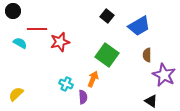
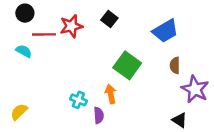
black circle: (13, 11) -> (25, 13), moved
black square: (107, 16) -> (109, 19), moved
red star: (60, 42) -> (71, 26), moved
orange arrow: (93, 79) -> (111, 94), turned -35

